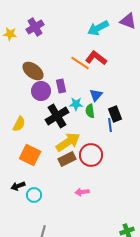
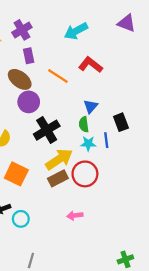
cyan arrow: (98, 28) -> (76, 31), moved
orange line: (80, 63) -> (58, 76), moved
purple rectangle: (61, 86) -> (29, 56), moved
cyan star: (76, 104) -> (88, 144), moved
black rectangle: (115, 114) -> (121, 122), moved

